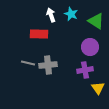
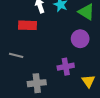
gray cross: (48, 65) -> (37, 83), moved
purple cross: (85, 70) -> (66, 67), moved

